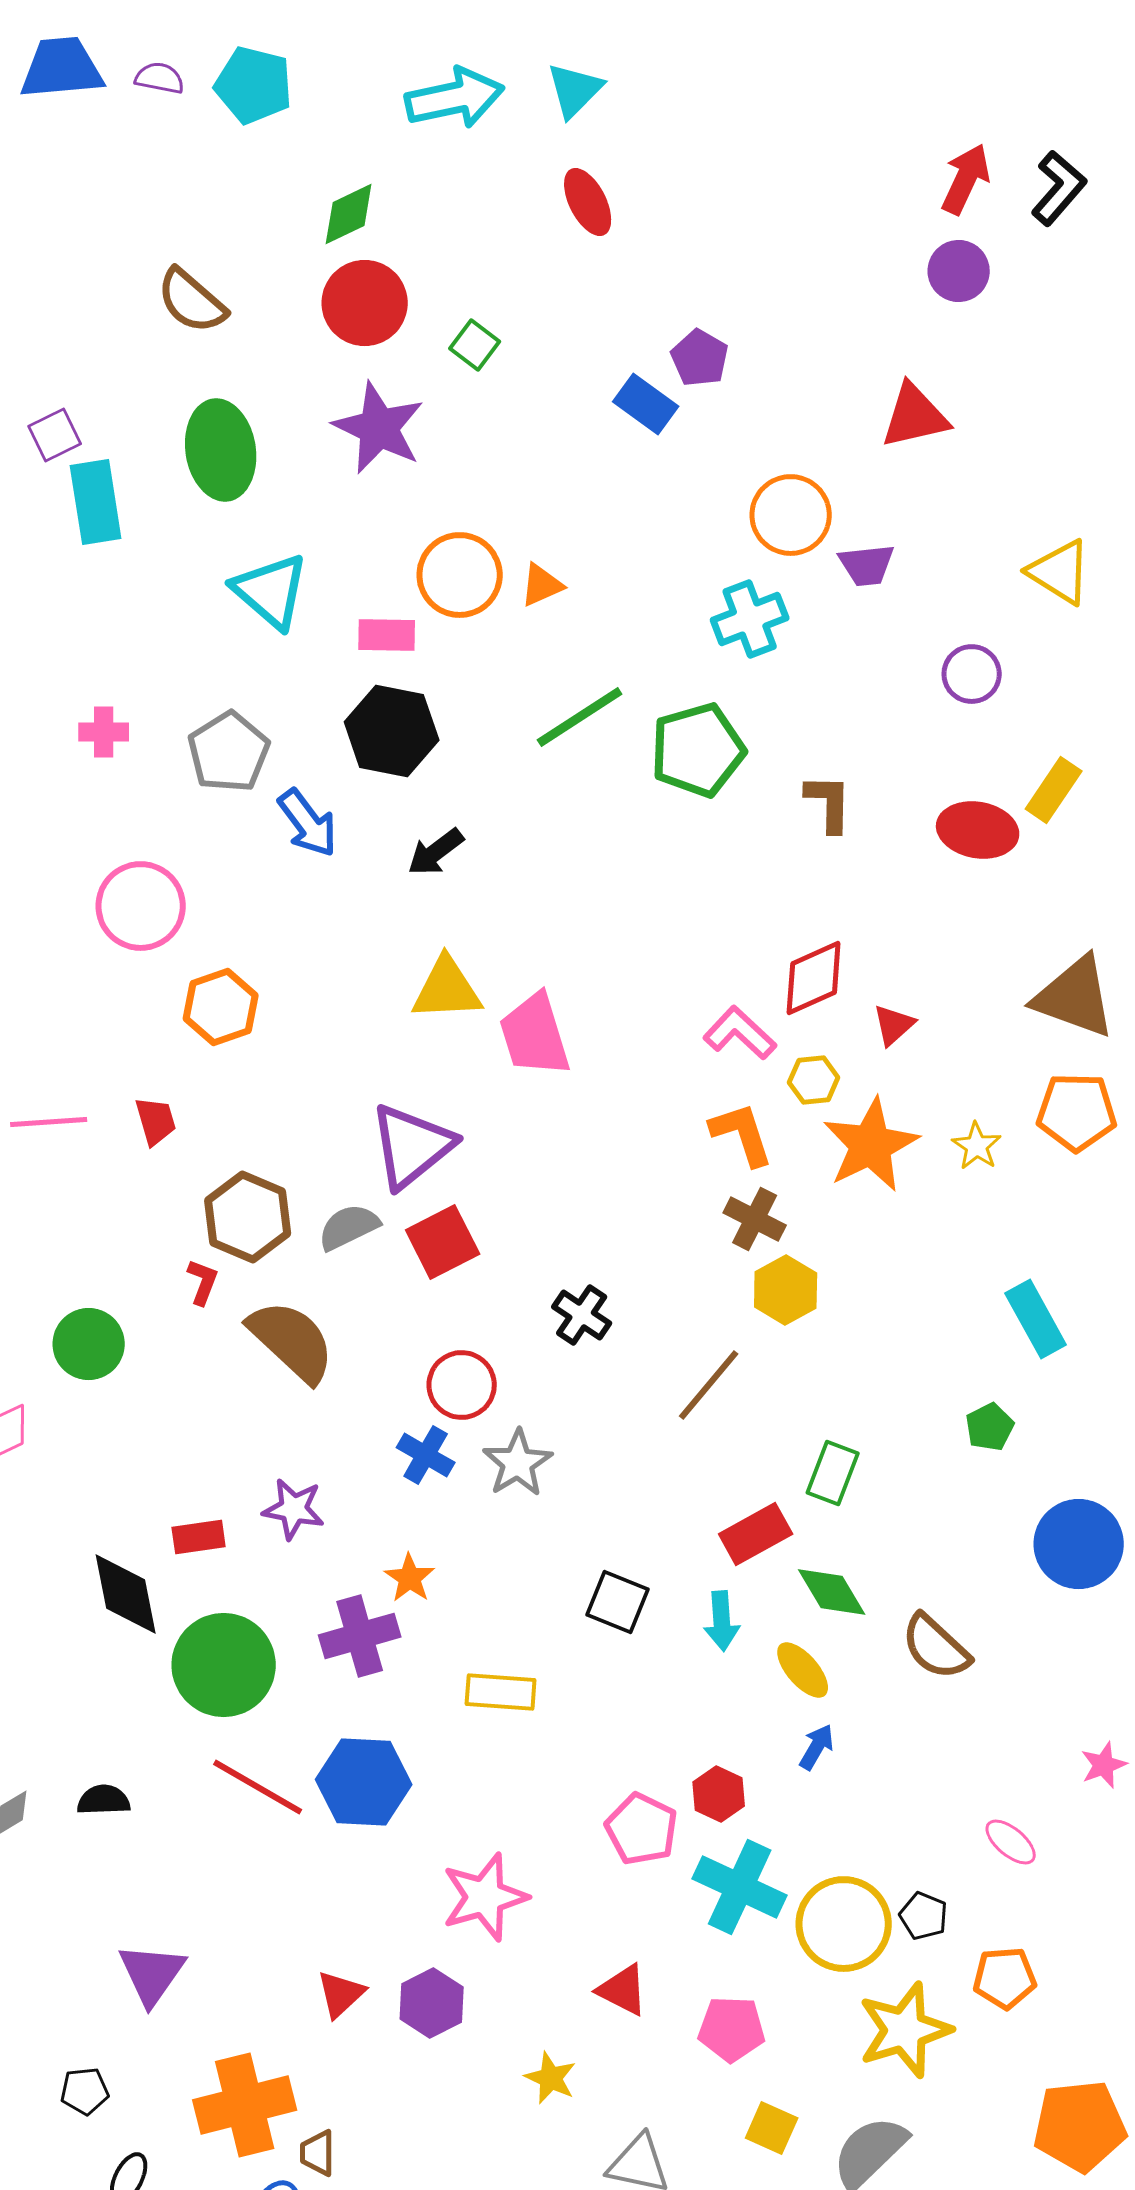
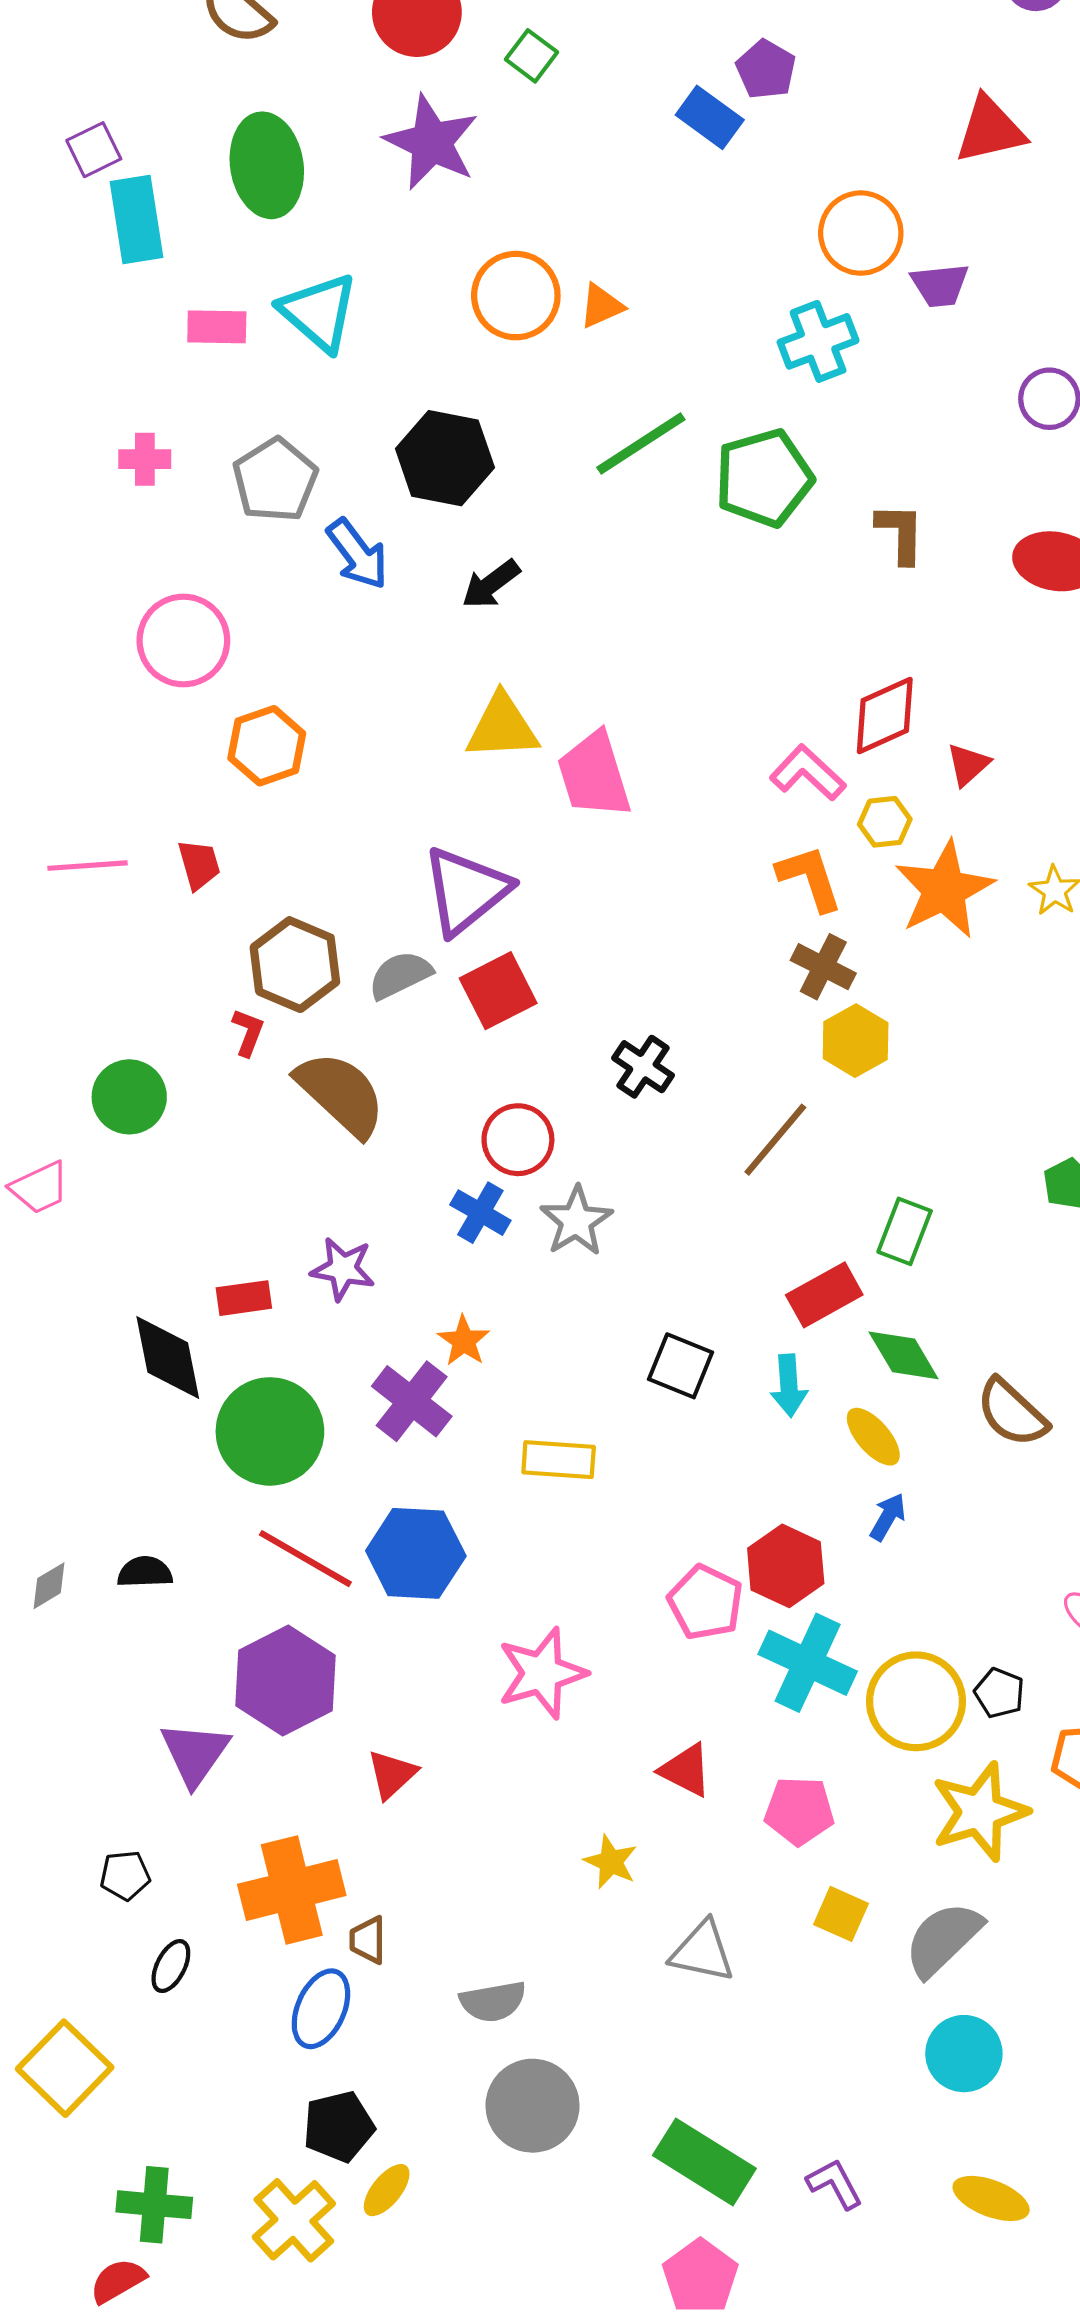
pink rectangle: (387, 635) -> (217, 327), moved
purple cross: (360, 1636) -> (412, 1401), turned -36
red hexagon: (719, 1794) -> (786, 1566), size x1.4
purple hexagon: (432, 2003) -> (286, 1681), moved, size x1.5

